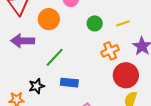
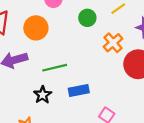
green line: (55, 57) -> (55, 68), turned 50
black star: (37, 86) -> (43, 95), moved

